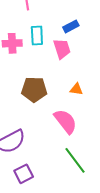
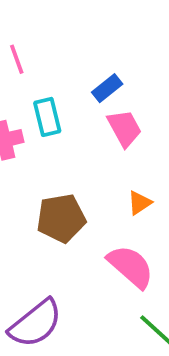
pink trapezoid: (62, 49) -> (124, 128), moved
orange triangle: (76, 89) -> (139, 203), turned -32

